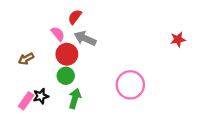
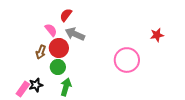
brown arrow: (26, 59) -> (41, 52), moved, turned -40
pink circle: (130, 85) -> (127, 60), moved

